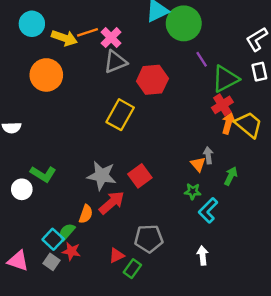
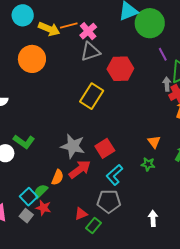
gray arrow: (208, 155) -> (167, 84), moved
cyan L-shape: (208, 210) -> (114, 175), moved

